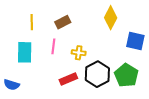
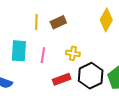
yellow line: (32, 22) -> (36, 22), moved
pink line: (53, 46) -> (43, 55), moved

